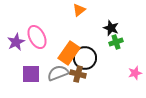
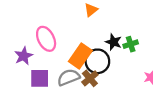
black star: (111, 28) -> (113, 42), moved
purple star: (16, 42) -> (24, 56), moved
brown cross: (78, 74) -> (90, 78), turned 35

